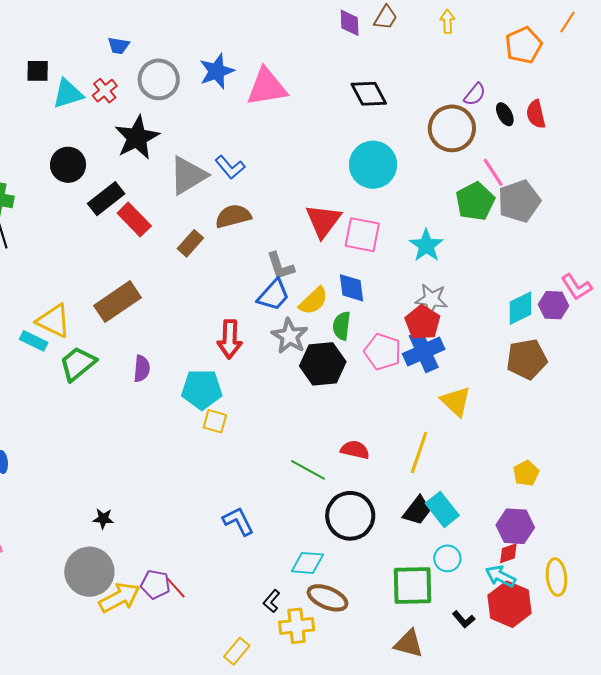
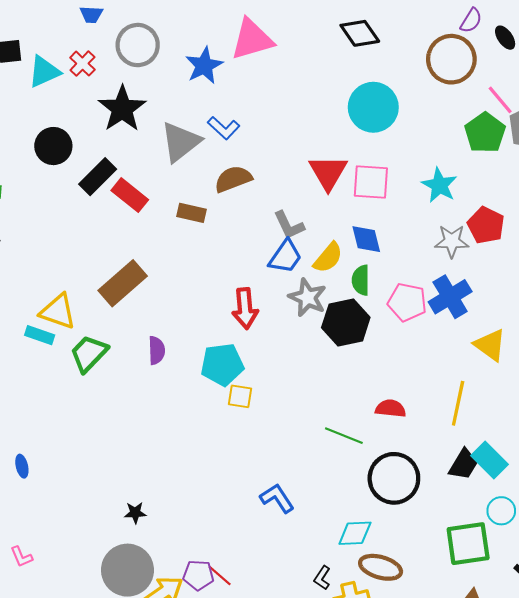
blue star: (217, 71) -> (204, 65), moved
brown rectangle: (190, 243) -> (192, 213), turned 68
red pentagon: (423, 323) -> (486, 225), moved

